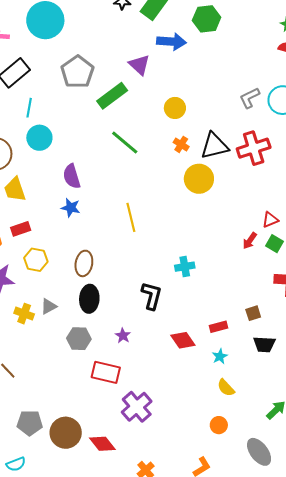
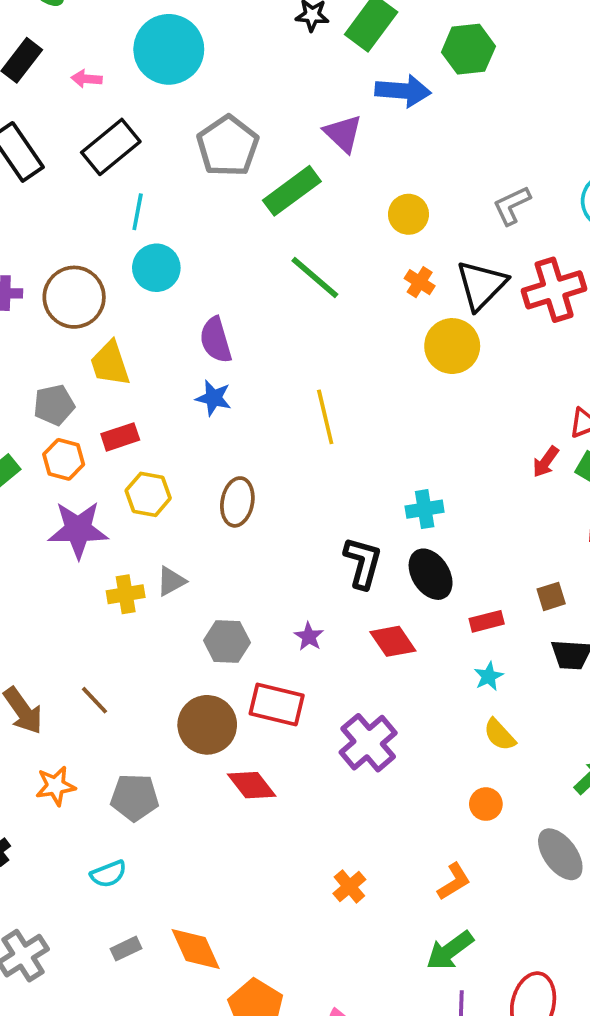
gray L-shape: (250, 98) -> (512, 205), moved
black triangle: (214, 146) -> (481, 285), turned -32
black ellipse: (89, 299) -> (431, 574), moved, turned -36
yellow cross: (24, 314) -> (126, 594), turned -30
red diamond: (183, 340) -> (393, 641), moved
purple cross: (137, 407) -> (368, 743), moved
brown circle: (66, 433) -> (207, 725), moved
red diamond: (102, 444) -> (252, 785), moved

